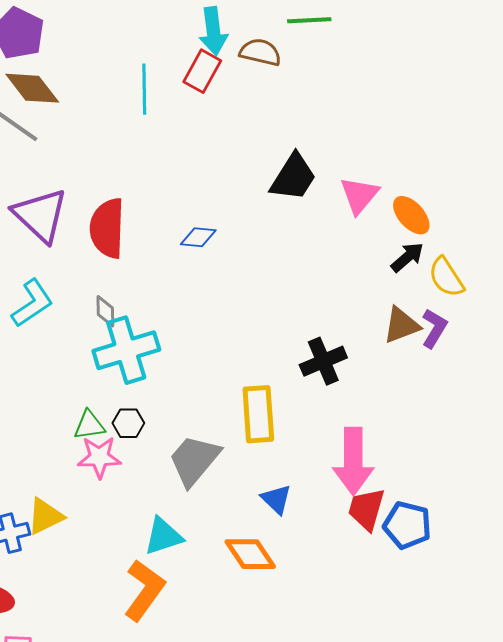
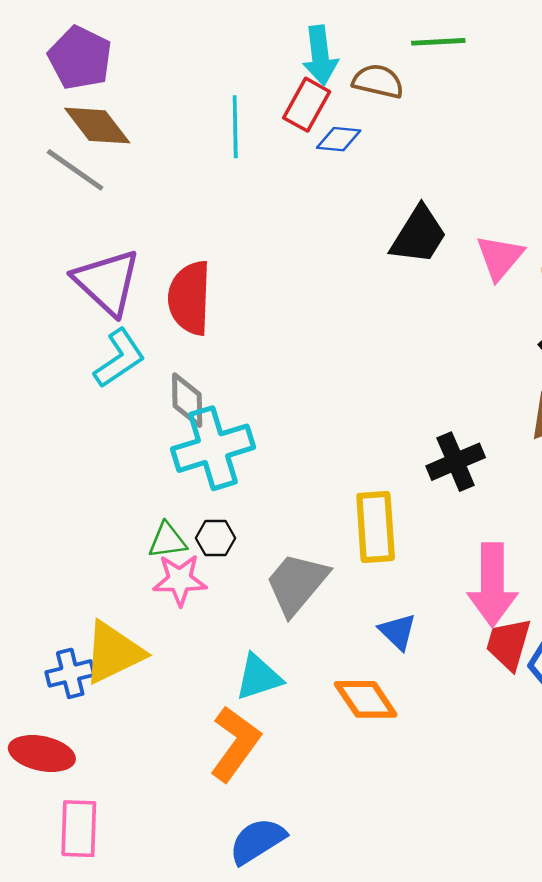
blue diamond: (198, 237) -> (339, 139), moved
cyan L-shape: (32, 303) -> (119, 358), moved
gray diamond: (105, 311) -> (187, 400), size x1.4
yellow triangle: (45, 516) -> (113, 653), size x1.4

